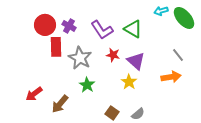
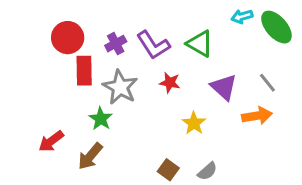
purple cross: (69, 26) -> (116, 44), moved, turned 32
purple triangle: (136, 61) -> (224, 87), moved
green star: (87, 85) -> (101, 119), moved

